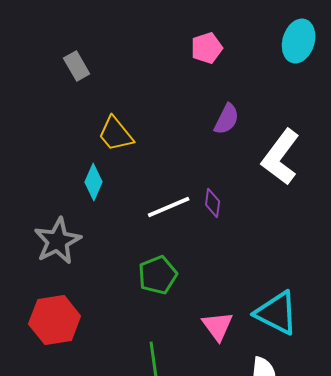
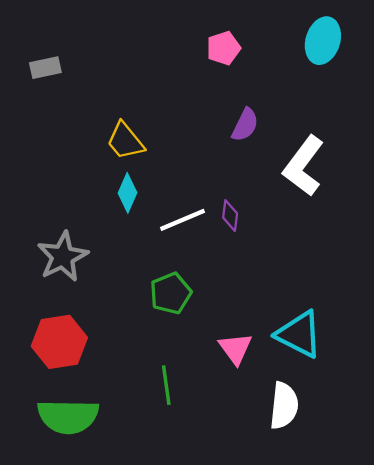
gray rectangle: (77, 66) -> (45, 68), moved, turned -72
cyan diamond: (94, 182) -> (127, 193), moved

